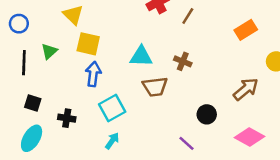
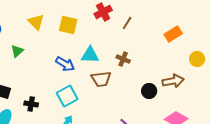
yellow square: (88, 44) -> (68, 25), moved
blue arrow: (93, 74) -> (65, 64), moved, turned 114
brown arrow: (246, 89) -> (173, 81), turned 30
black circle: (207, 114) -> (149, 91), moved

